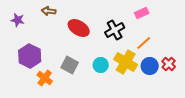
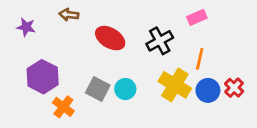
orange line: (144, 43) -> (200, 59), turned -35
cyan circle: (101, 65) -> (125, 89), moved

